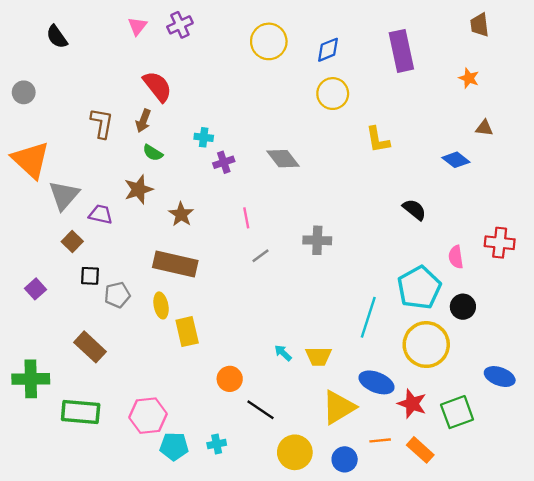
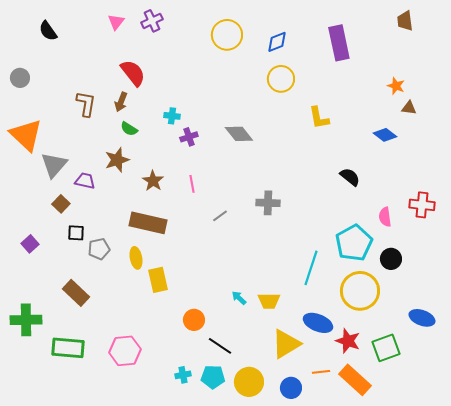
orange star: (469, 78) -> (396, 86), moved
pink line: (246, 218) -> (192, 184), moved
cyan pentagon: (174, 446) -> (213, 377), moved
orange rectangle: (420, 450) -> (355, 380), size x1.4

